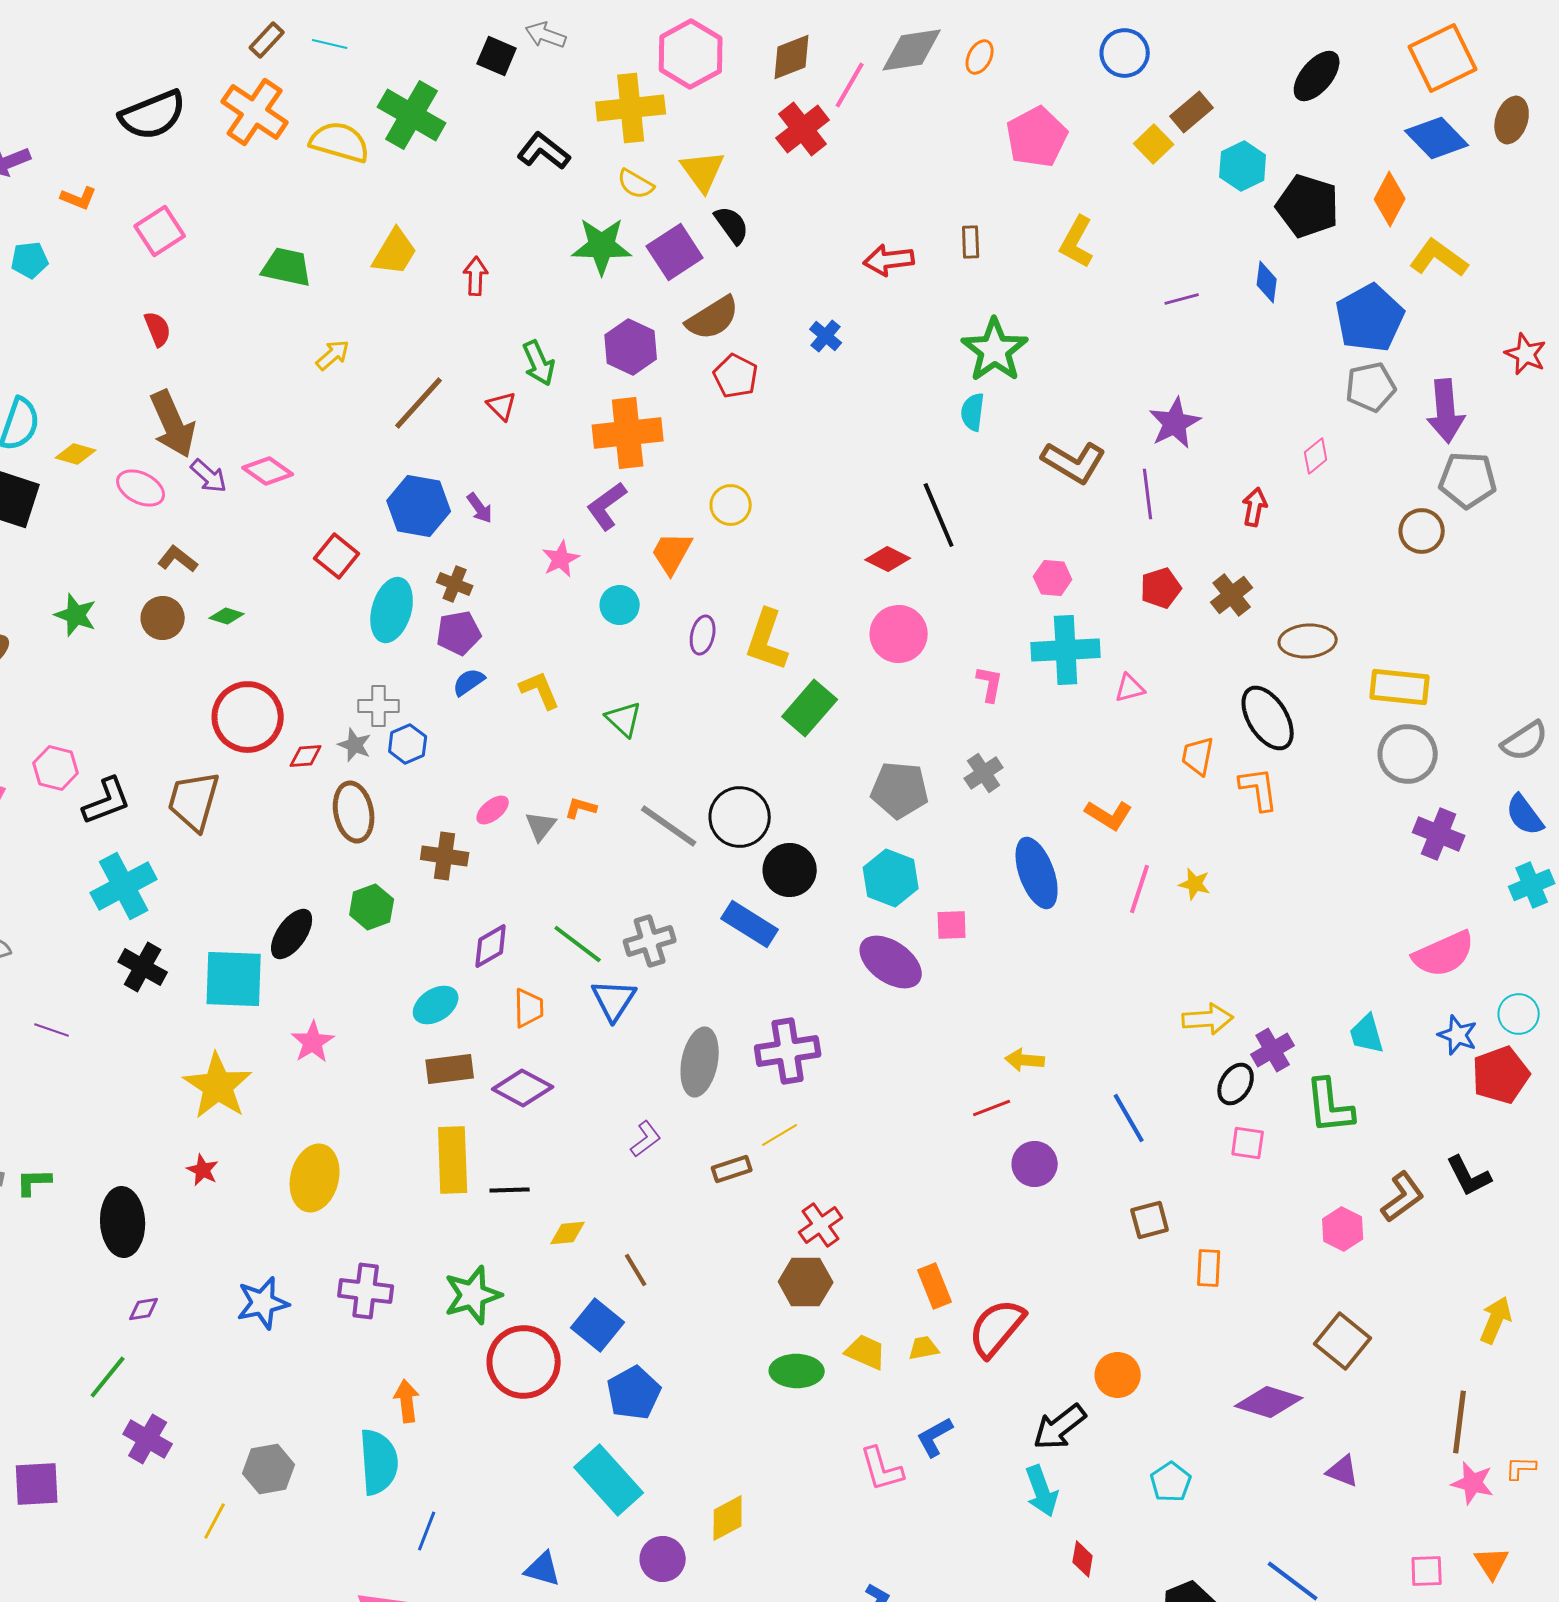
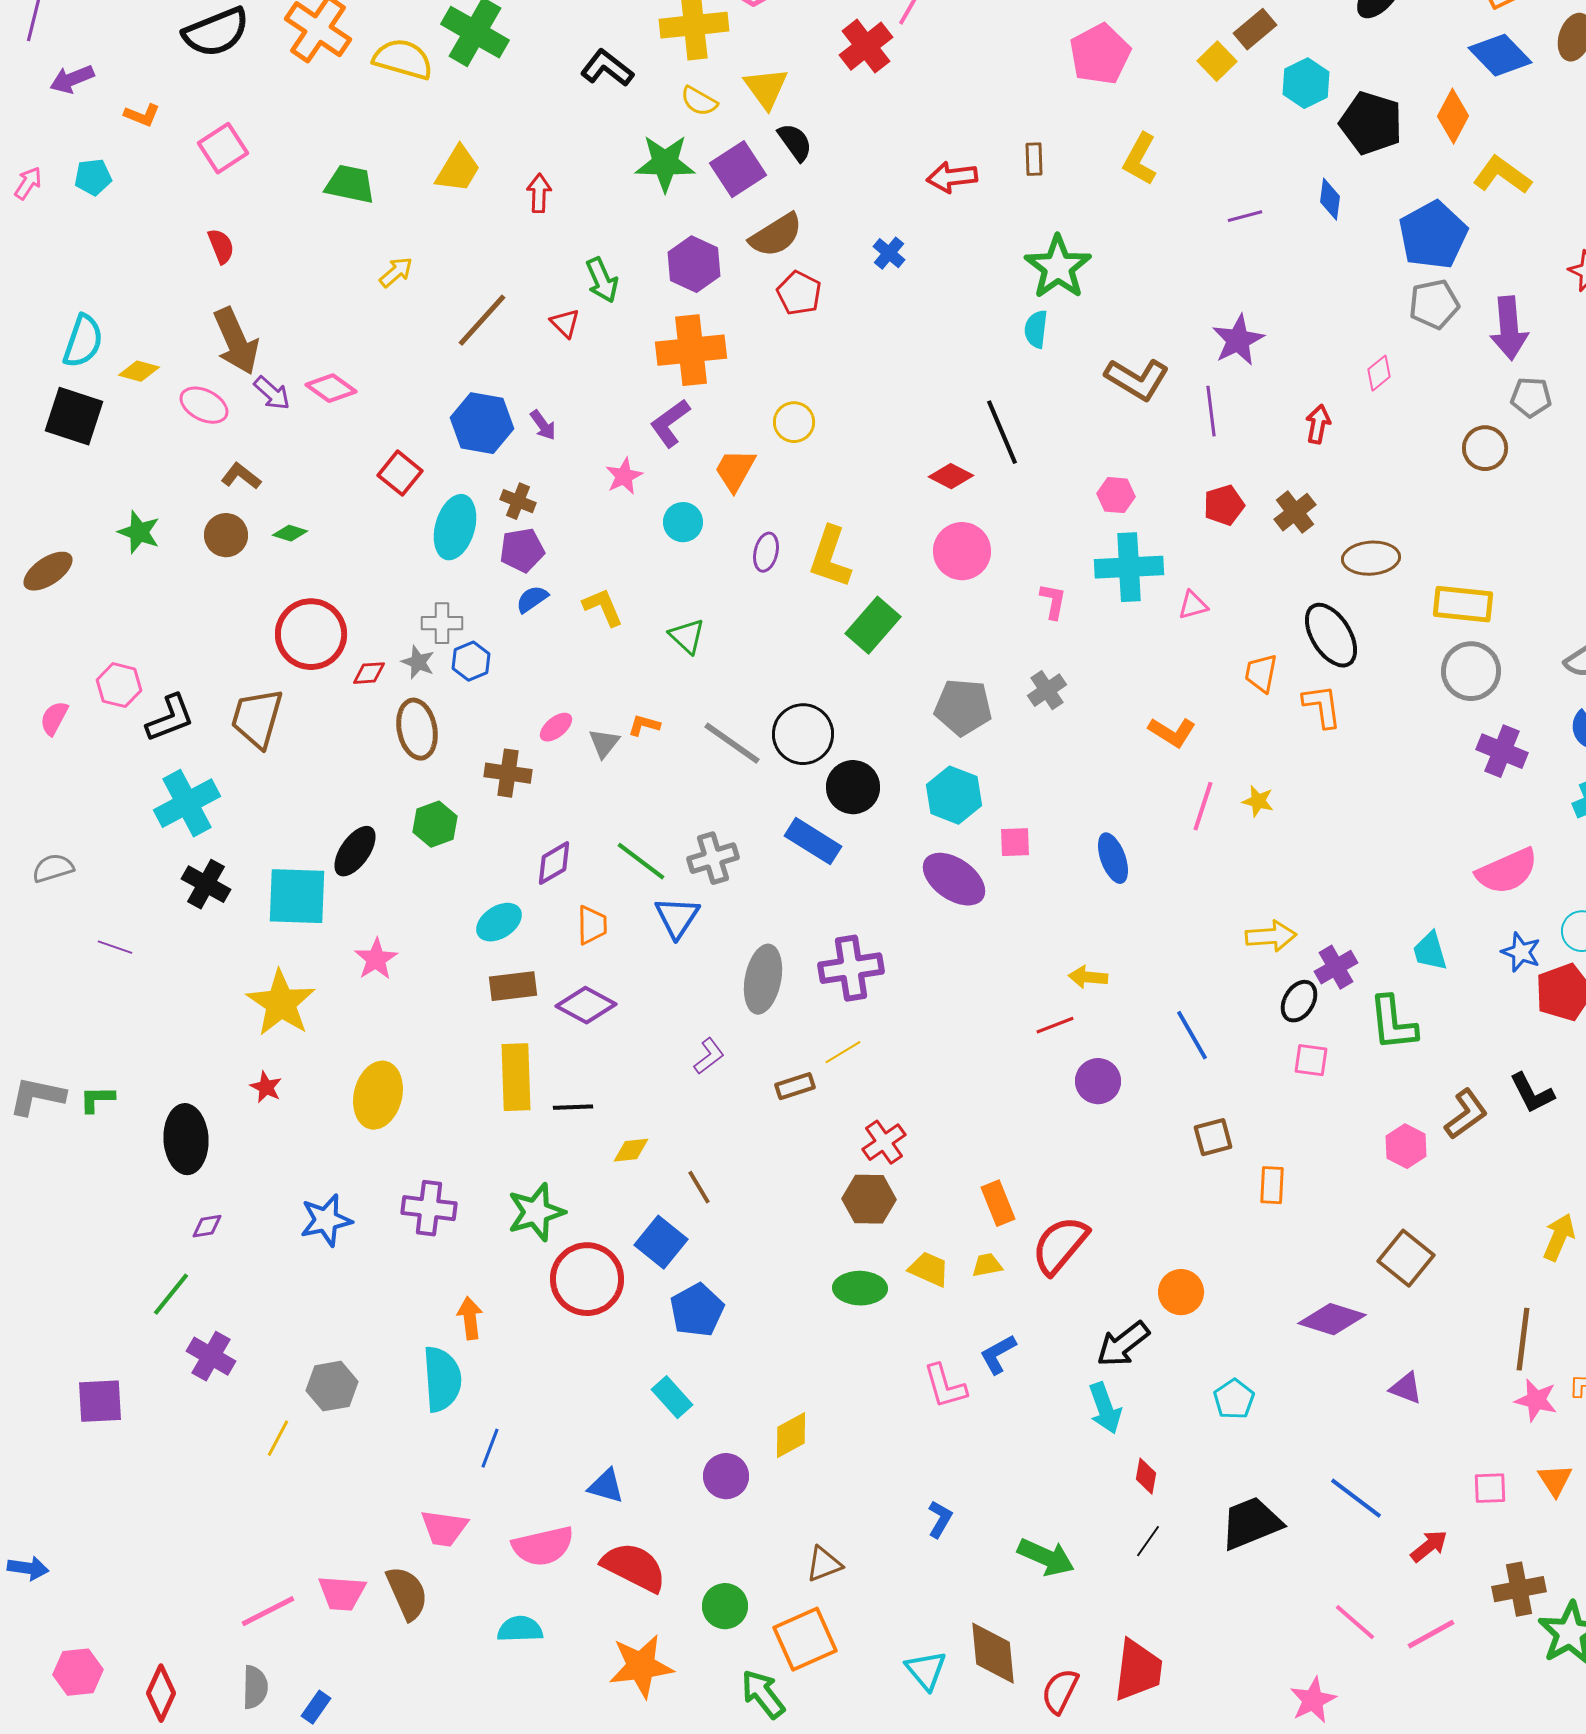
gray pentagon: (1468, 480) -> (1531, 397), size x0.7
blue ellipse: (1037, 873) -> (1113, 858), moved, size x0.7
cyan rectangle: (609, 1480) -> (672, 1397), size x0.6

